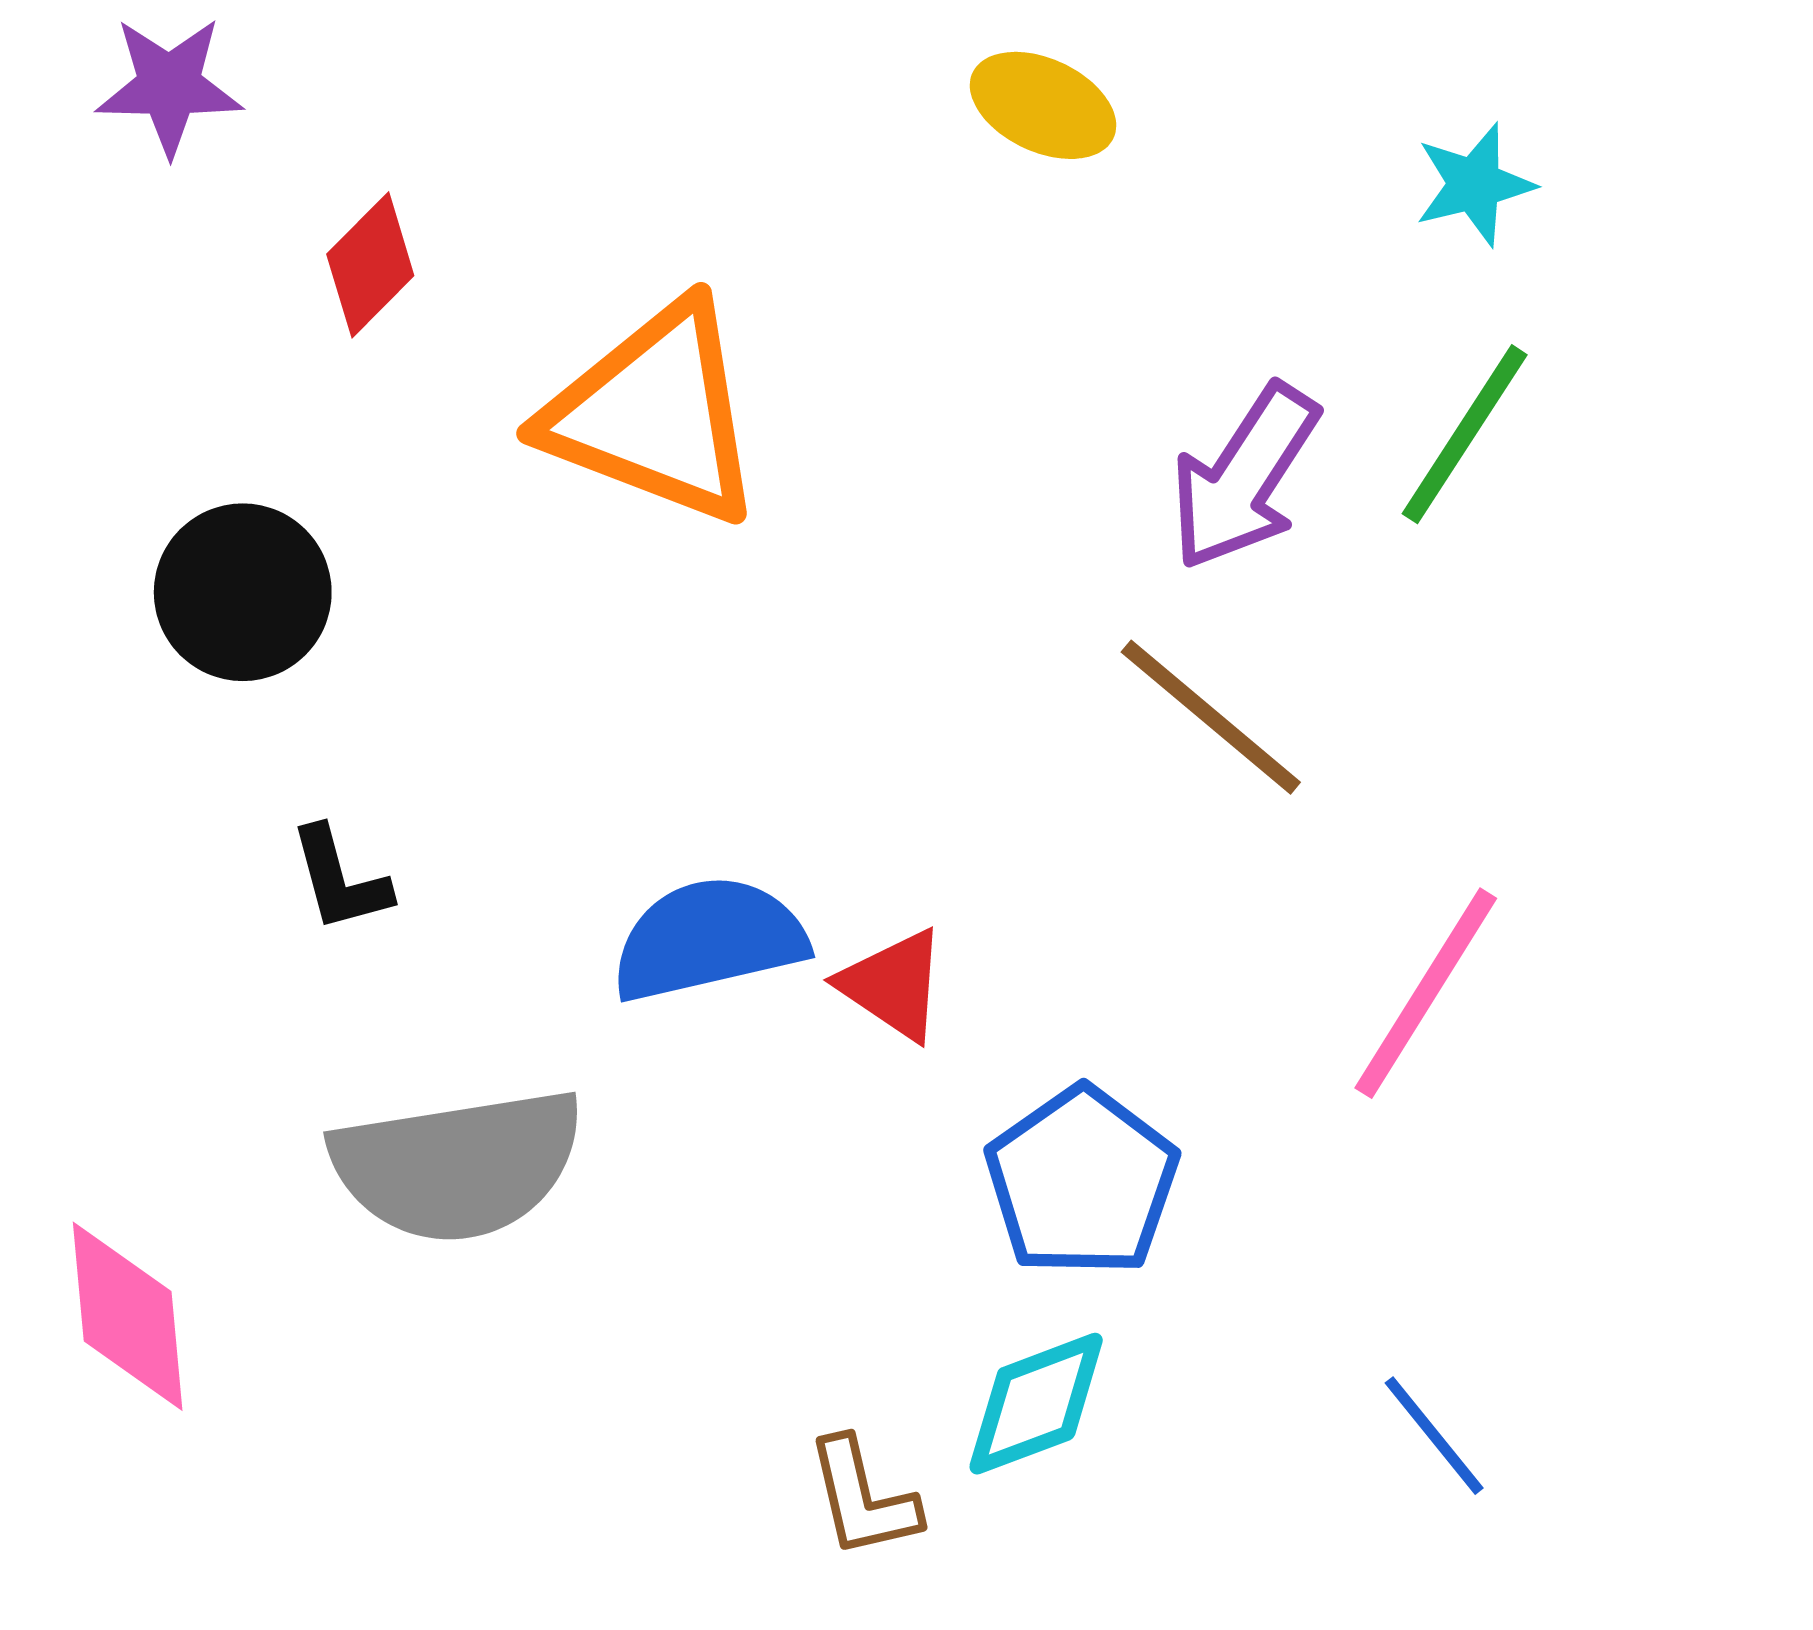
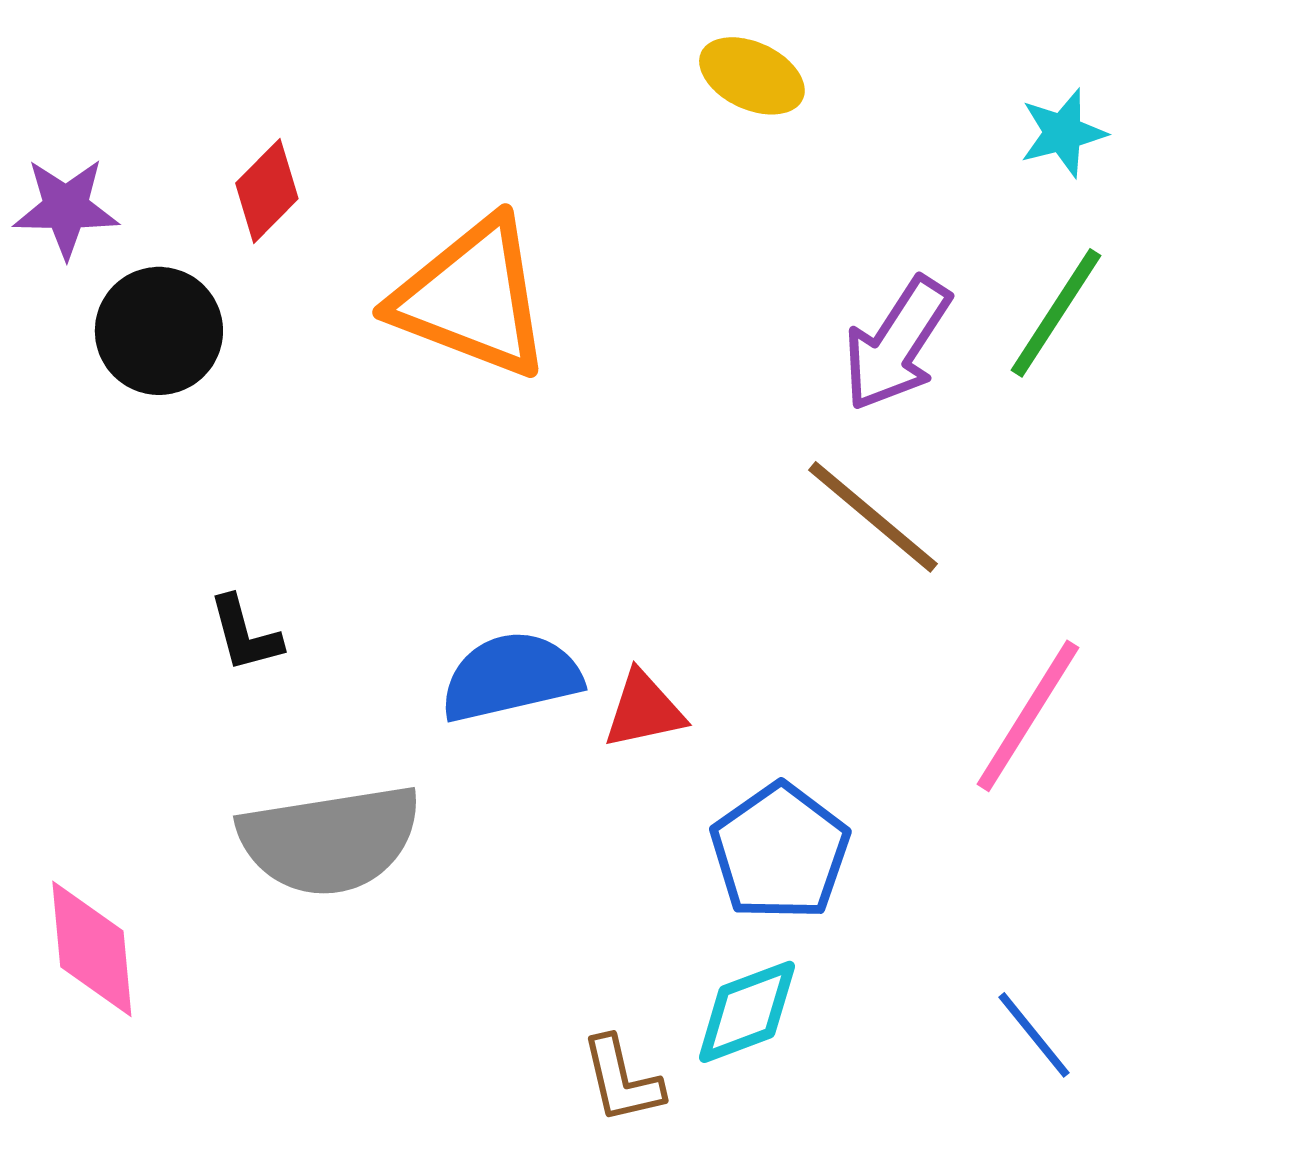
purple star: (169, 86) -> (66, 208), moved
black circle: (243, 592) -> (159, 331), moved
red triangle: (893, 985) -> (644, 710), turned -46

